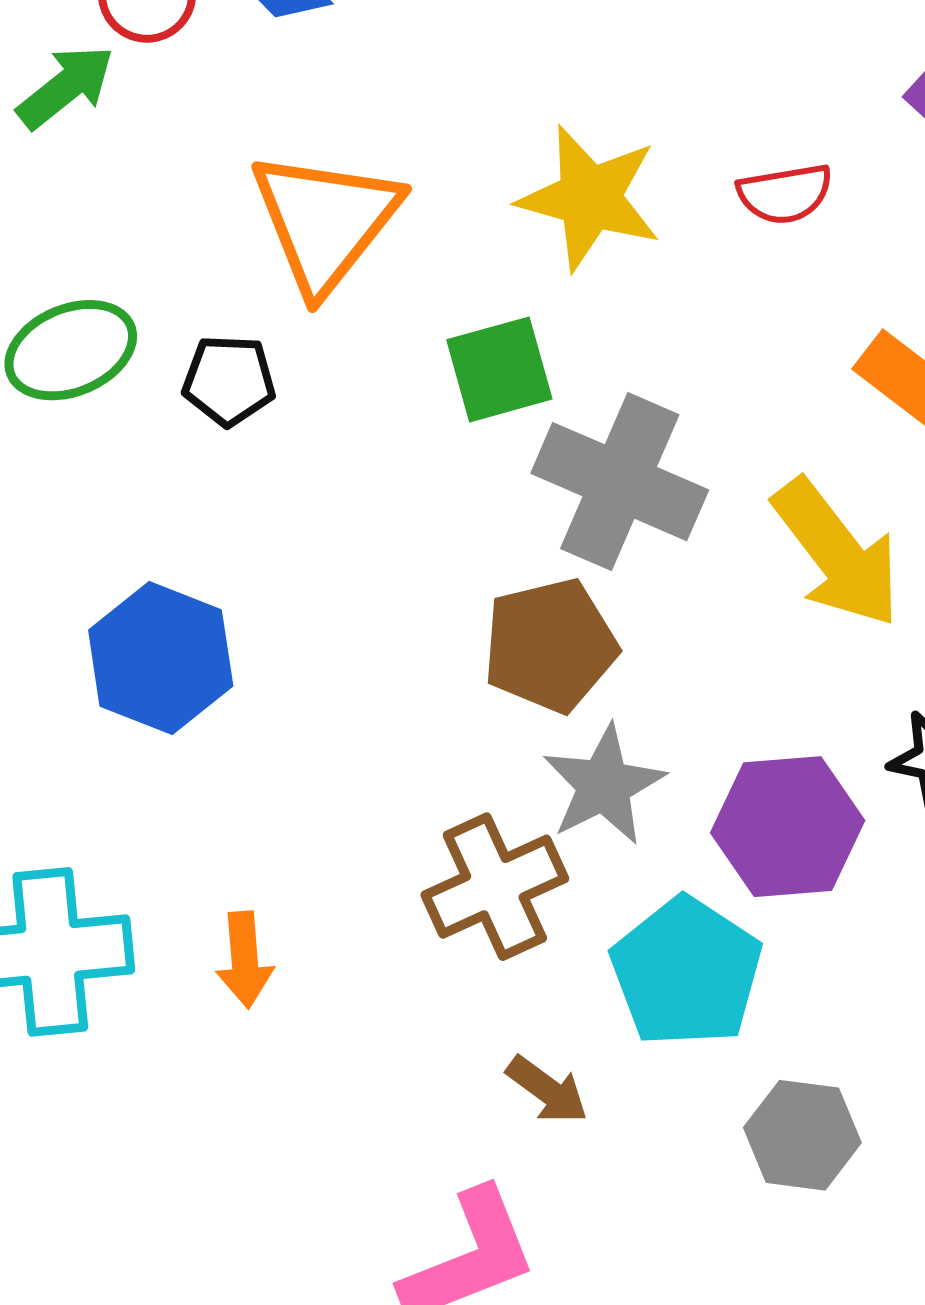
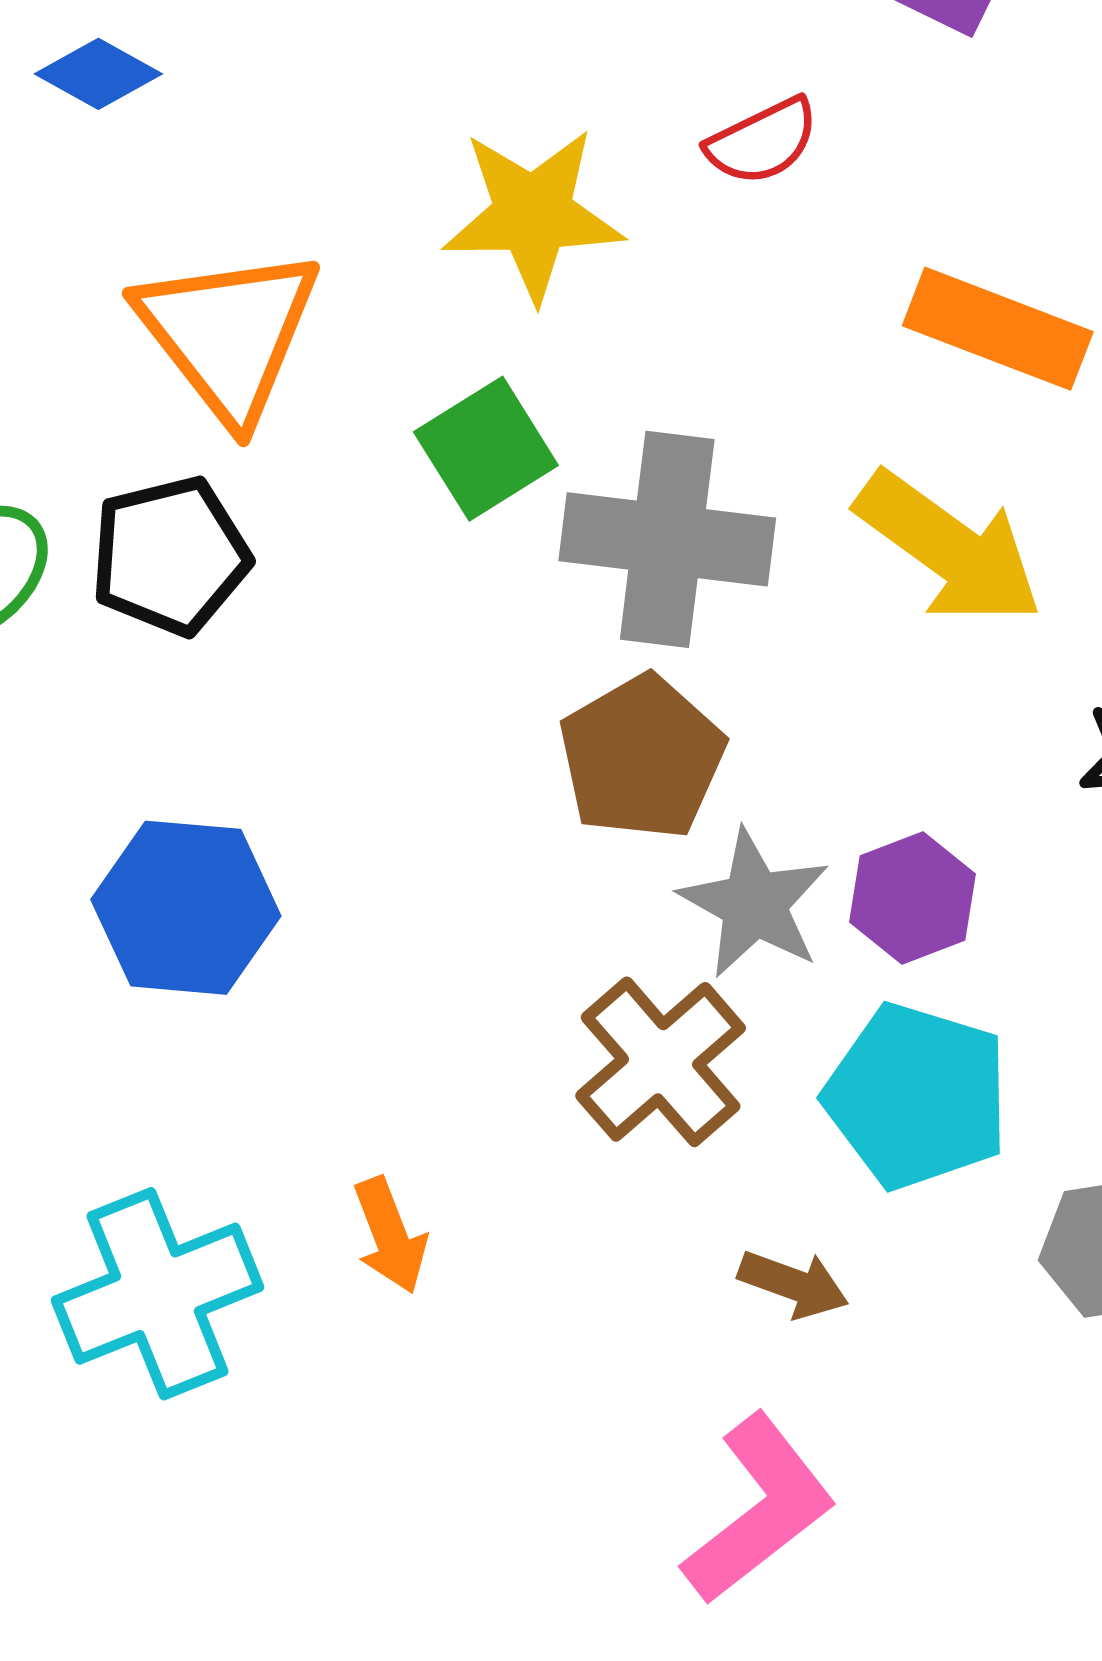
black pentagon: (229, 380) -> (170, 556), size x1.4
purple hexagon: (788, 827) -> (912, 898), moved, size x0.7

